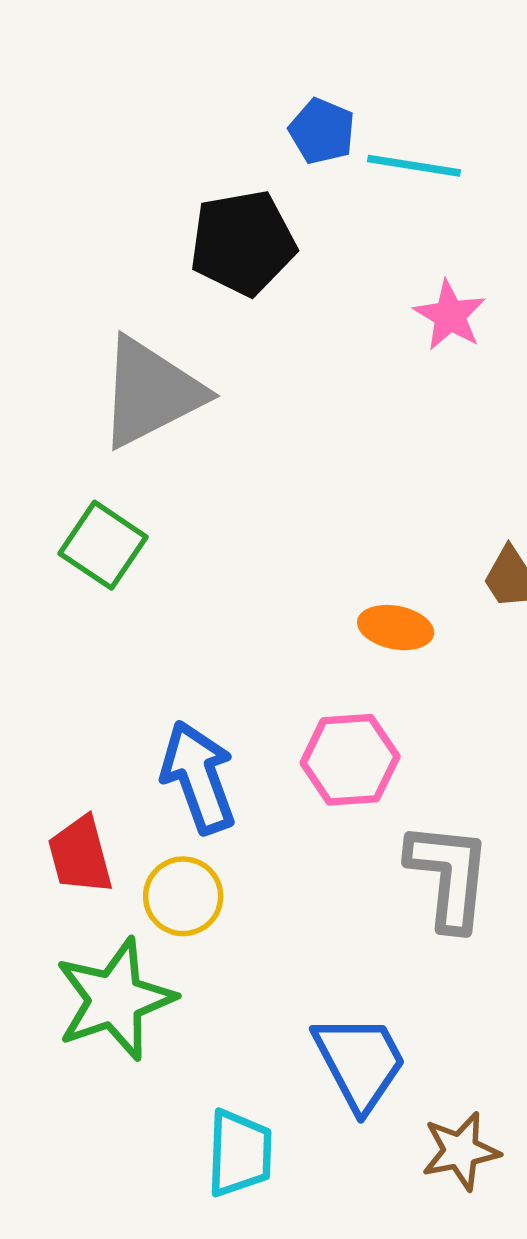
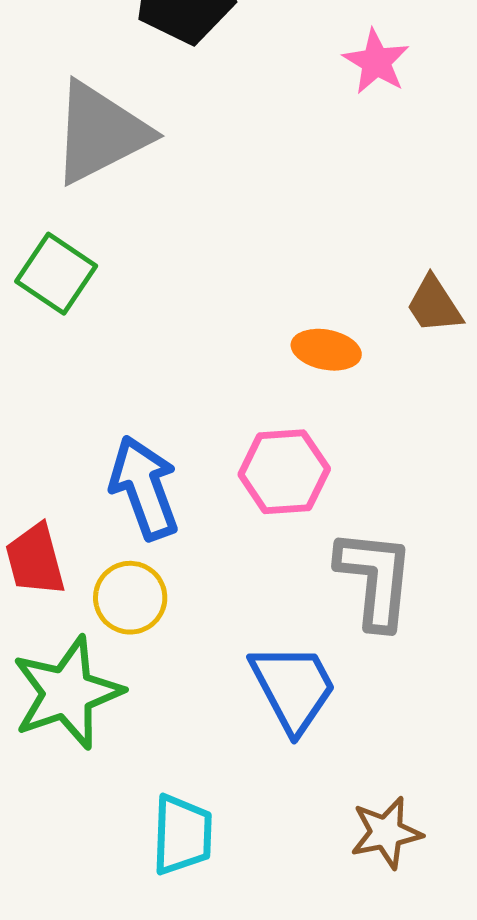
blue trapezoid: (360, 1062) -> (293, 688), moved

